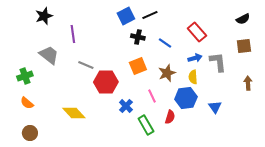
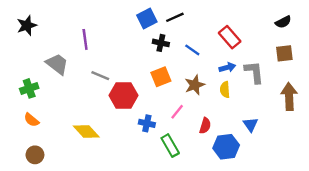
black star: (44, 16) -> (27, 25), moved
brown arrow: (248, 83) -> (289, 97), size x1.6
pink line: (152, 96) -> (177, 112), turned 64
blue hexagon: (186, 98) -> (226, 147), moved
blue cross: (126, 106) -> (147, 123), turned -32
red semicircle: (170, 117) -> (205, 126), moved

